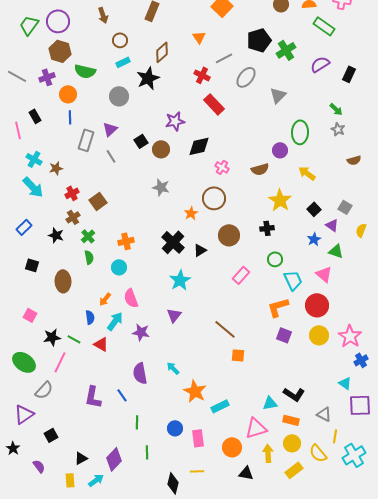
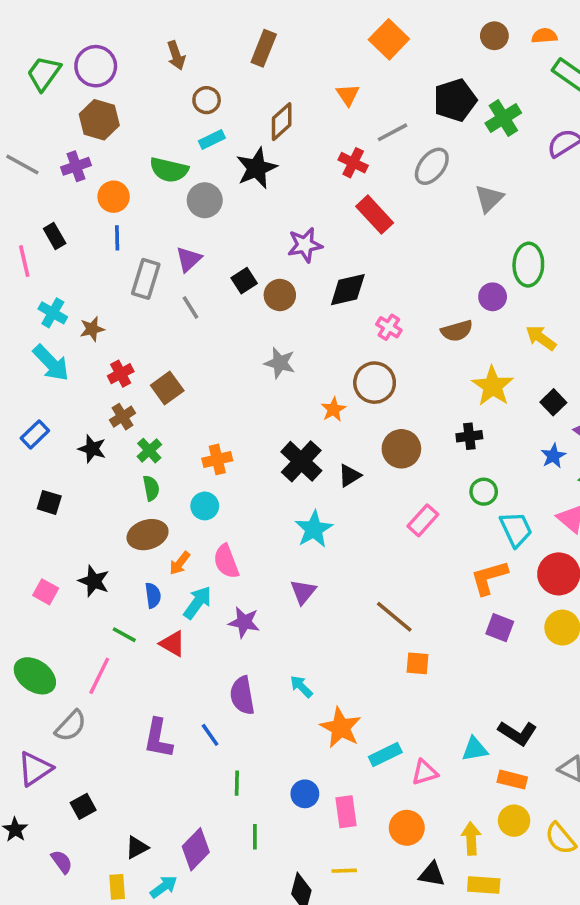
green semicircle: (85, 71) -> (169, 170), moved
brown ellipse: (63, 281) -> (148, 535), moved, turned 75
black star: (52, 337) -> (94, 581), moved, turned 30
pink triangle: (256, 428) -> (425, 772), moved, size x0.7
yellow rectangle: (294, 470) -> (484, 885), moved, turned 42

